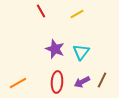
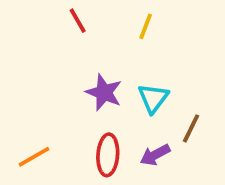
yellow line: (77, 14) -> (146, 26), turned -40
brown line: (102, 80) -> (191, 128), moved

